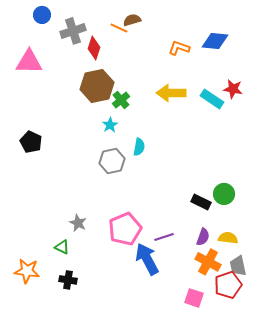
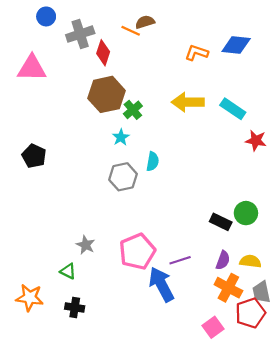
red star: (233, 89) -> (256, 141), moved
pink square: (194, 298) -> (213, 327), turned 36

